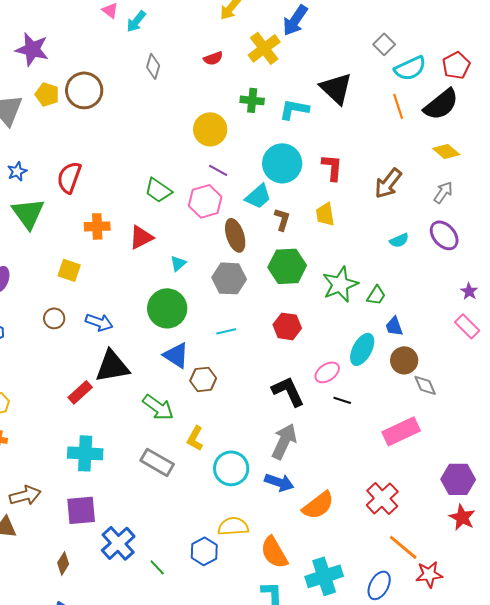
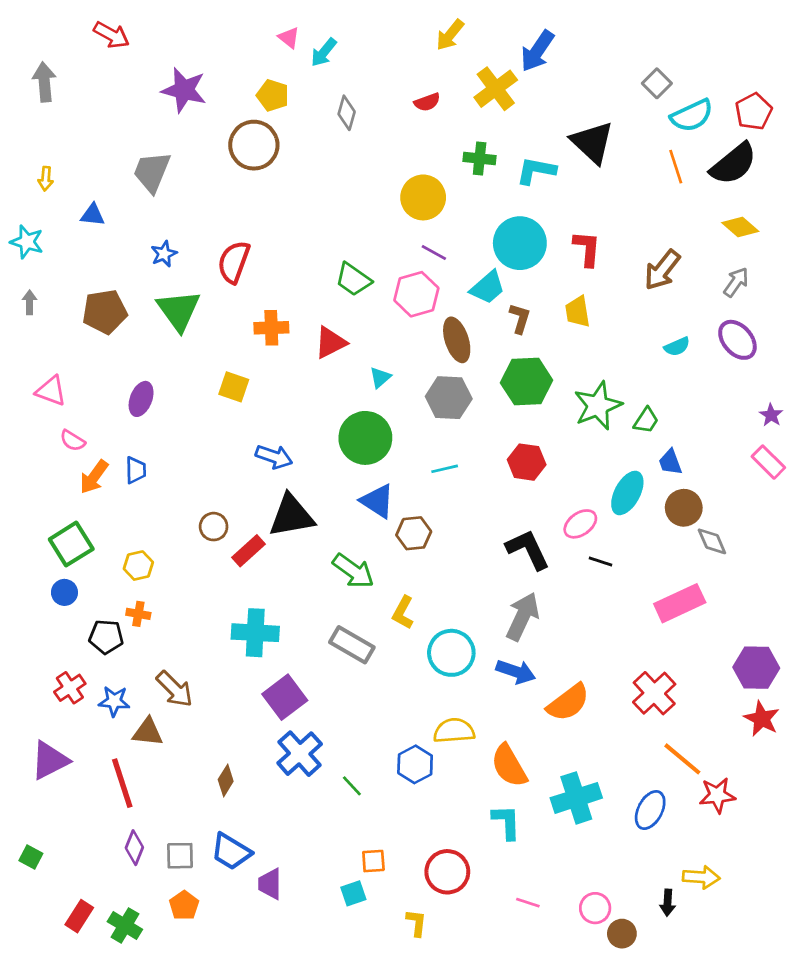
yellow pentagon: (47, 94) -> (273, 95), moved
brown circle: (54, 318) -> (214, 527), moved
brown arrow: (25, 495) -> (175, 689), turned 60
purple square: (81, 510) -> (285, 697), moved, turned -32

